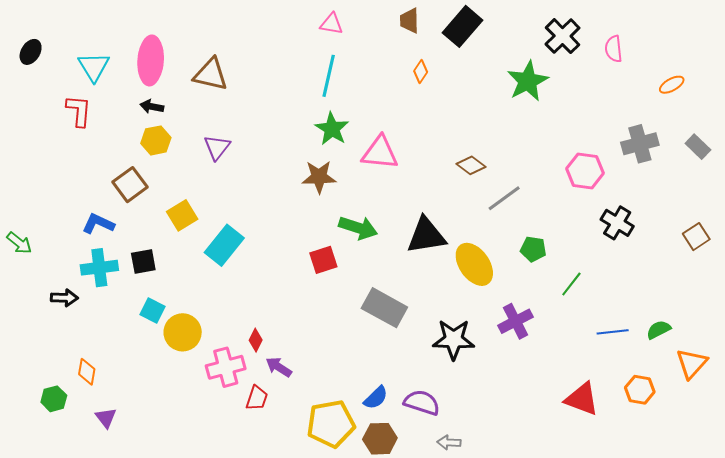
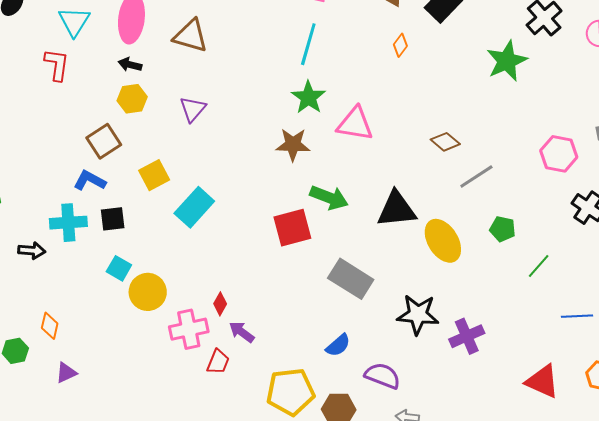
blue L-shape: (98, 224) -> (90, 181), moved
red square: (323, 260) -> (292, 228), size x1.4
purple cross: (516, 321) -> (467, 336), moved
blue semicircle: (376, 398) -> (338, 345), moved
purple triangle: (106, 418) -> (66, 373), turned 40

